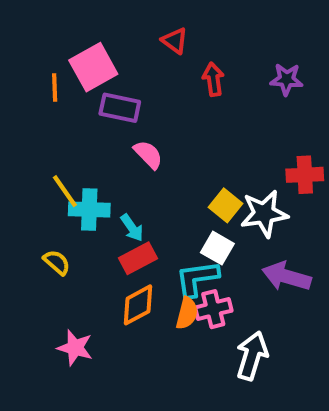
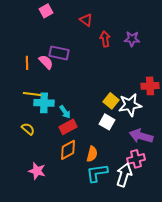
pink square: (93, 67) -> (46, 11), moved, size x0.6
purple star: (286, 79) -> (132, 39), moved
orange line: (55, 87) -> (27, 63), moved
pink semicircle: (148, 155) -> (46, 62), moved
yellow line: (65, 191) -> (32, 94), turned -48
cyan L-shape: (197, 279) -> (97, 173), moved
pink cross: (213, 309) -> (136, 159), moved

